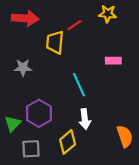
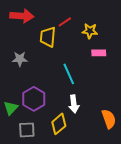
yellow star: (108, 14) -> (90, 31), moved

